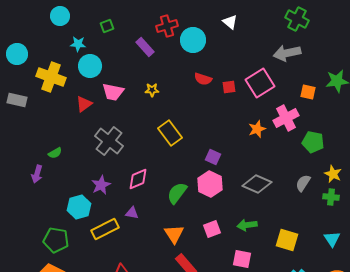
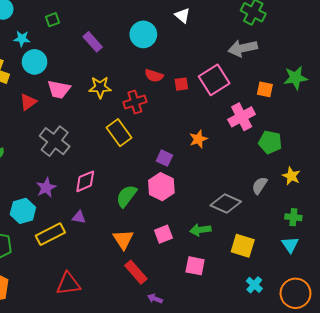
red cross: (167, 26) -> (135, 102), moved
yellow star: (152, 90) -> (100, 87), size x1.5
orange star: (257, 129) -> (198, 139), moved
gray diamond: (257, 184) -> (226, 203), moved
green cross: (331, 197) -> (293, 217), moved

